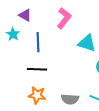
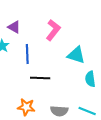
black line: (37, 69) -> (40, 78), moved

